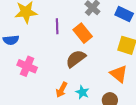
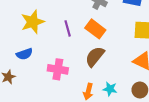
pink cross: (27, 66) -> (58, 69), moved

